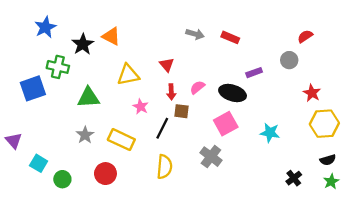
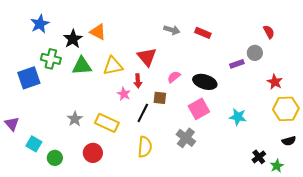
red semicircle: (305, 36) -> (269, 32), turned 96
red triangle: (167, 65) -> (147, 57), size x1.5
purple rectangle: (254, 73) -> (237, 64), moved
red arrow: (171, 92) -> (138, 81), moved
green triangle: (88, 98) -> (82, 66), moved
green star: (331, 181) -> (277, 166), moved

